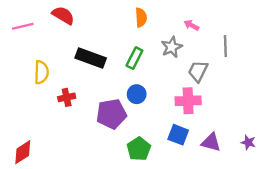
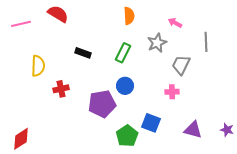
black rectangle: (91, 58) -> (83, 53), size x0.6
pink cross: (188, 101) -> (172, 92), size x0.6
blue square: (178, 135) -> (151, 123), moved

